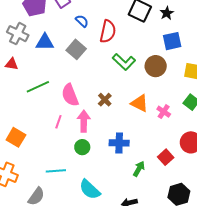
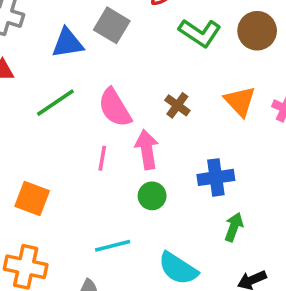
blue triangle: (45, 42) -> (68, 43), moved
orange triangle: (140, 103) -> (240, 101), turned 30
green arrow: (139, 169) -> (234, 227), moved

